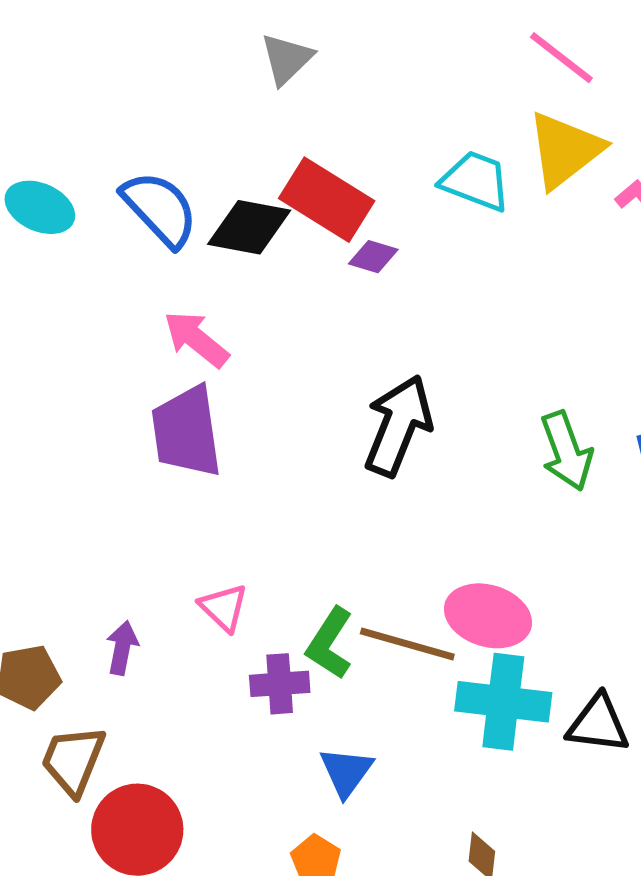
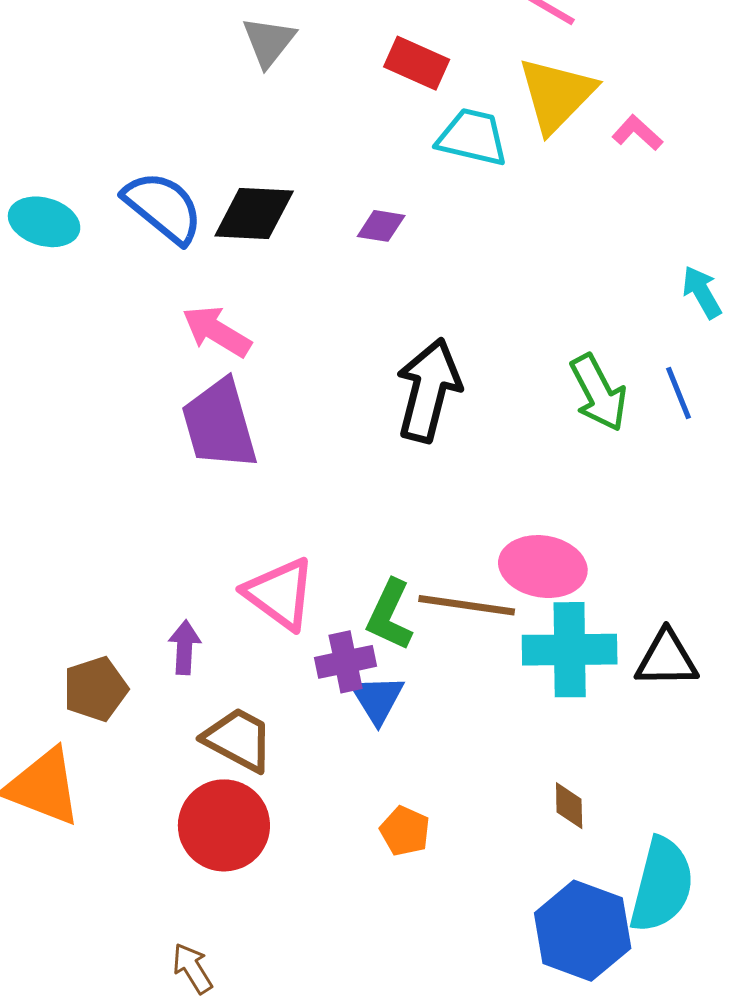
red rectangle: (327, 200) -> (417, 63), moved, size x0.7
pink triangle: (224, 607) -> (280, 594), size x1.5
brown trapezoid: (73, 760) -> (238, 739), moved, turned 104
blue triangle: (346, 772) -> (377, 699), moved

